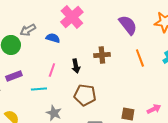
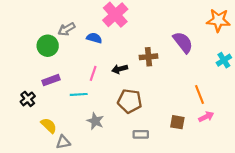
purple semicircle: (128, 25) -> (183, 42), moved
orange line: (140, 58) -> (200, 94), moved
black arrow: (76, 66) -> (120, 69), turned 88

